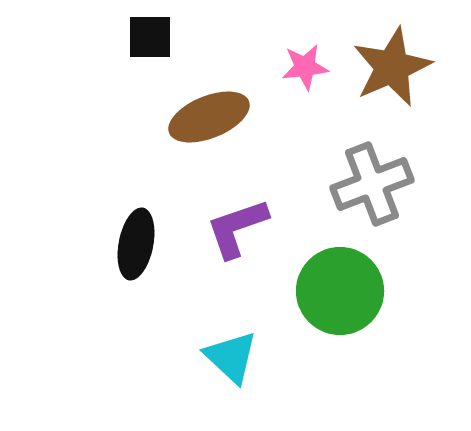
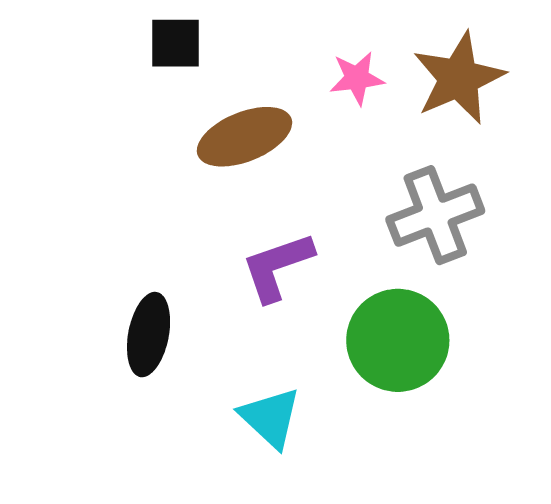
black ellipse: (136, 244) -> (149, 335), moved

